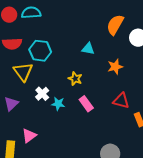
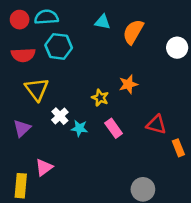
orange semicircle: (115, 25) -> (133, 32), moved
cyan triangle: (88, 49) -> (103, 22), moved
cyan hexagon: (40, 51) -> (59, 46), moved
orange star: (115, 67) -> (128, 84), moved

